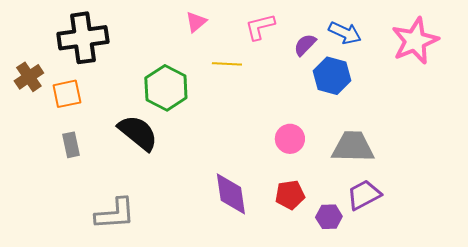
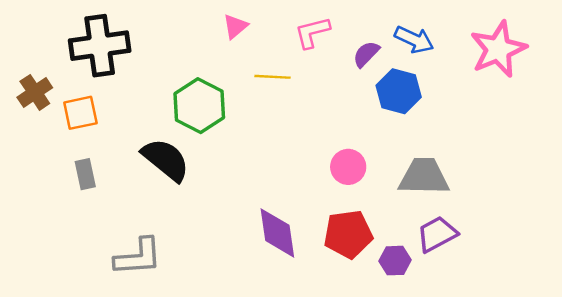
red pentagon: (290, 195) -> (348, 234), size x1.4

